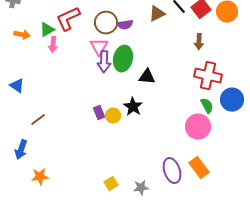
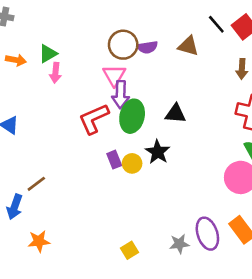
brown triangle: (157, 14) -> (188, 46), moved, turned 42
red L-shape: (68, 19) -> (94, 119), moved
green ellipse: (123, 59) -> (132, 116), moved
brown line: (38, 120) -> (36, 184), moved
gray star: (141, 188) -> (179, 244), moved

